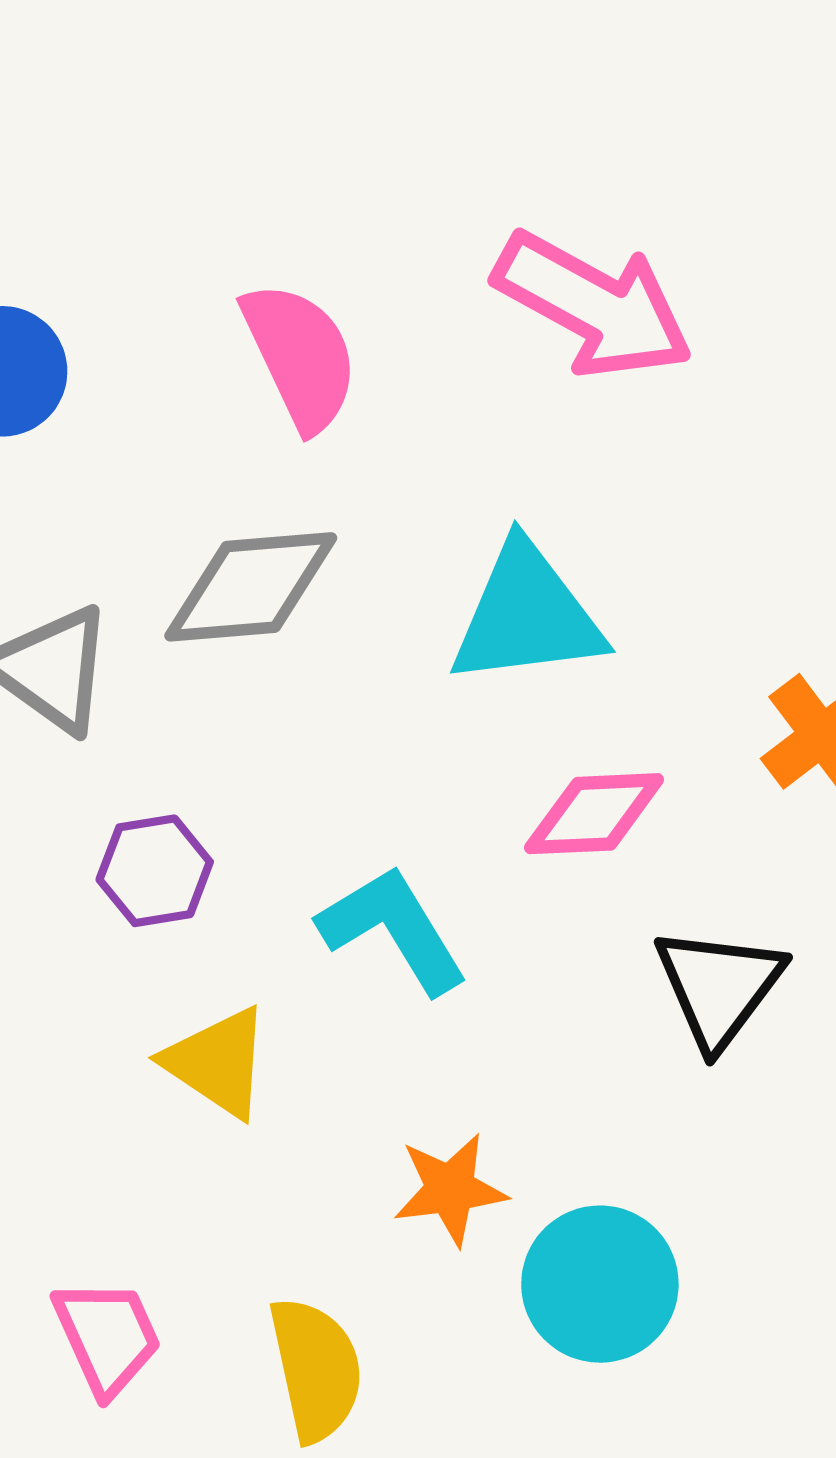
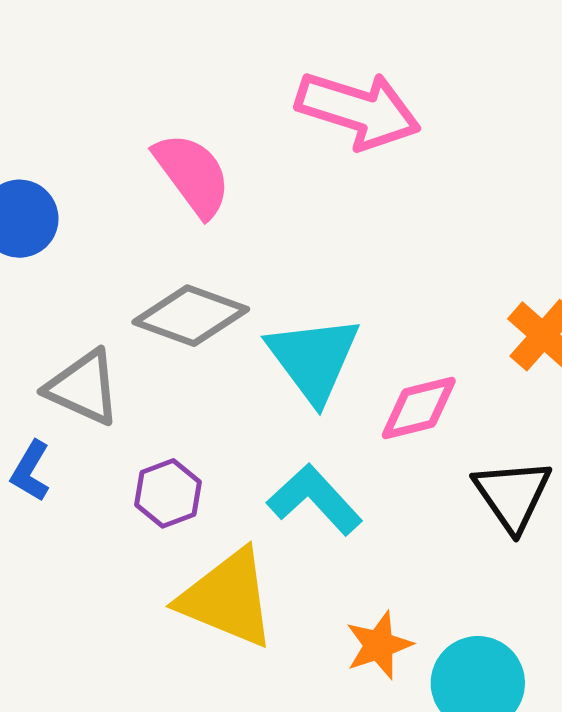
gray diamond: (251, 587) -> (191, 316), turned 36
cyan triangle: (527, 615) -> (313, 359), moved, turned -48
yellow triangle: (217, 1062) -> (227, 598), size x1.5

